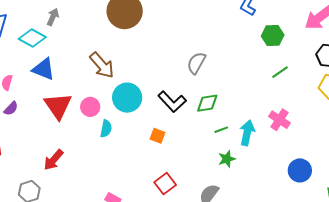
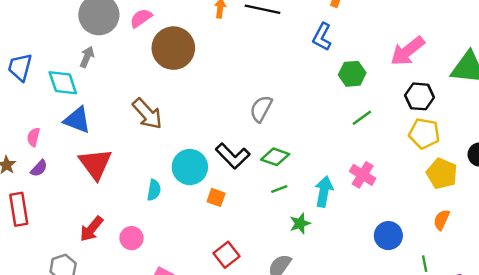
cyan diamond: (32, 38) -> (63, 83), turned 44
cyan circle: (127, 98) -> (190, 167), moved
green diamond: (207, 103) -> (275, 157), turned 30
pink circle: (90, 107) -> (131, 238), moved
green line: (221, 130) -> (279, 189), moved

